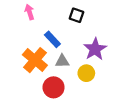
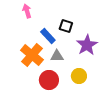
black square: (76, 15) -> (66, 26), moved
yellow circle: (86, 73) -> (79, 76), moved

